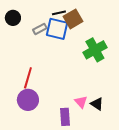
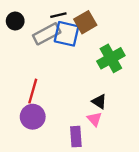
black line: (59, 13) -> (58, 15), moved
gray rectangle: (40, 29) -> (47, 34), size x1.6
black triangle: (97, 104) -> (99, 102), moved

